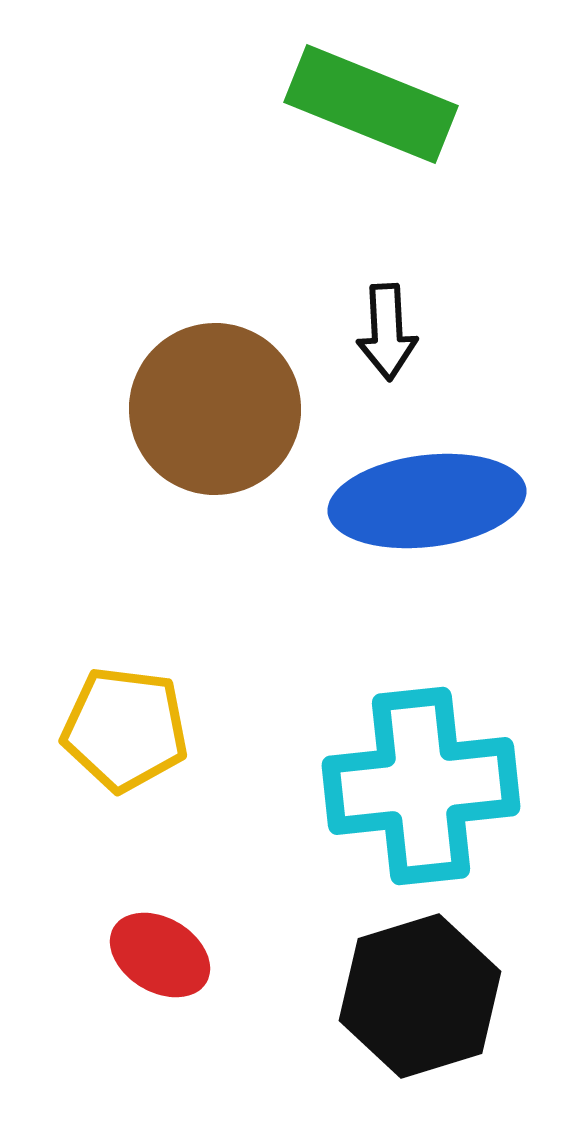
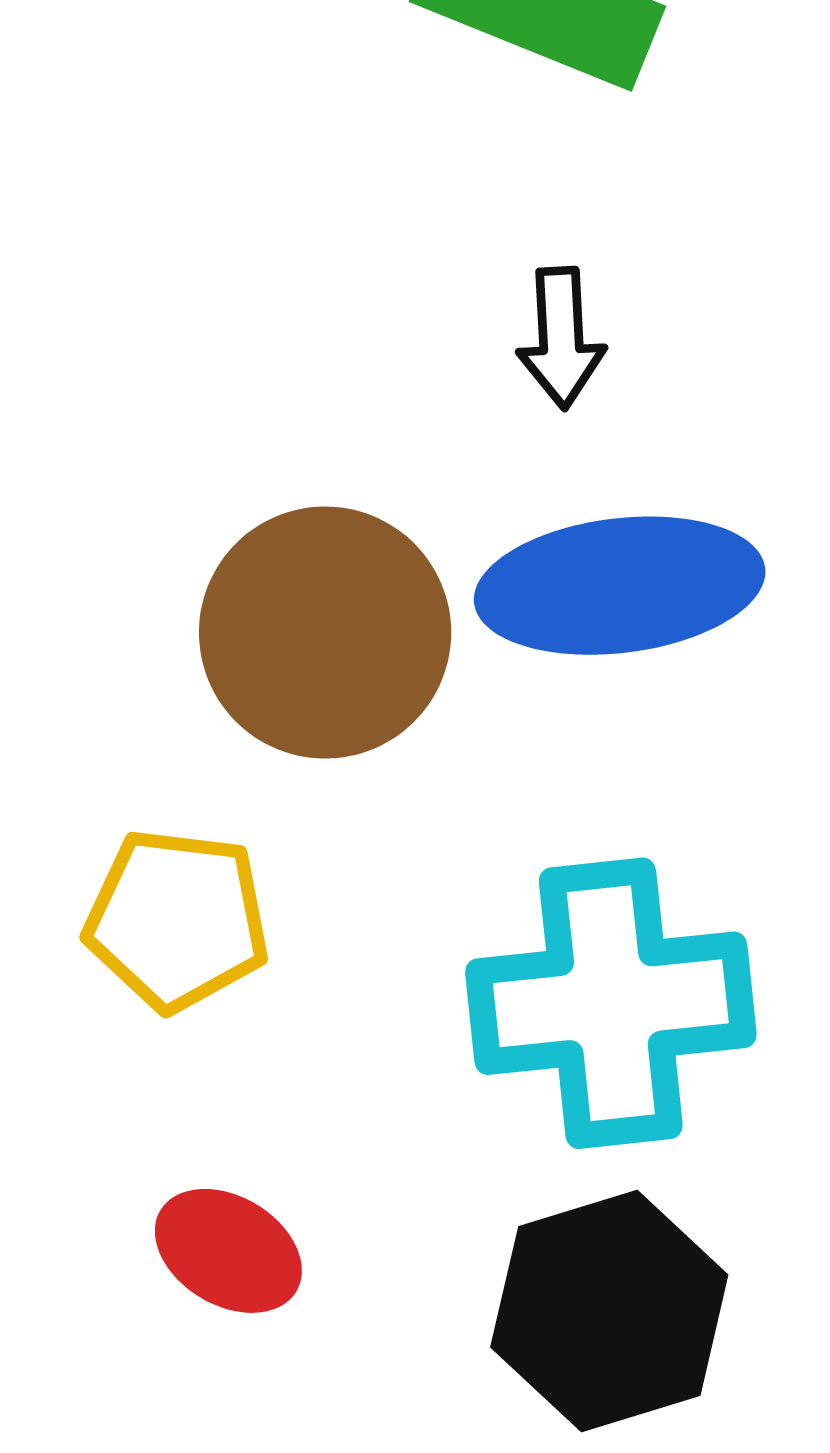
brown circle: (215, 409) -> (325, 633), moved

